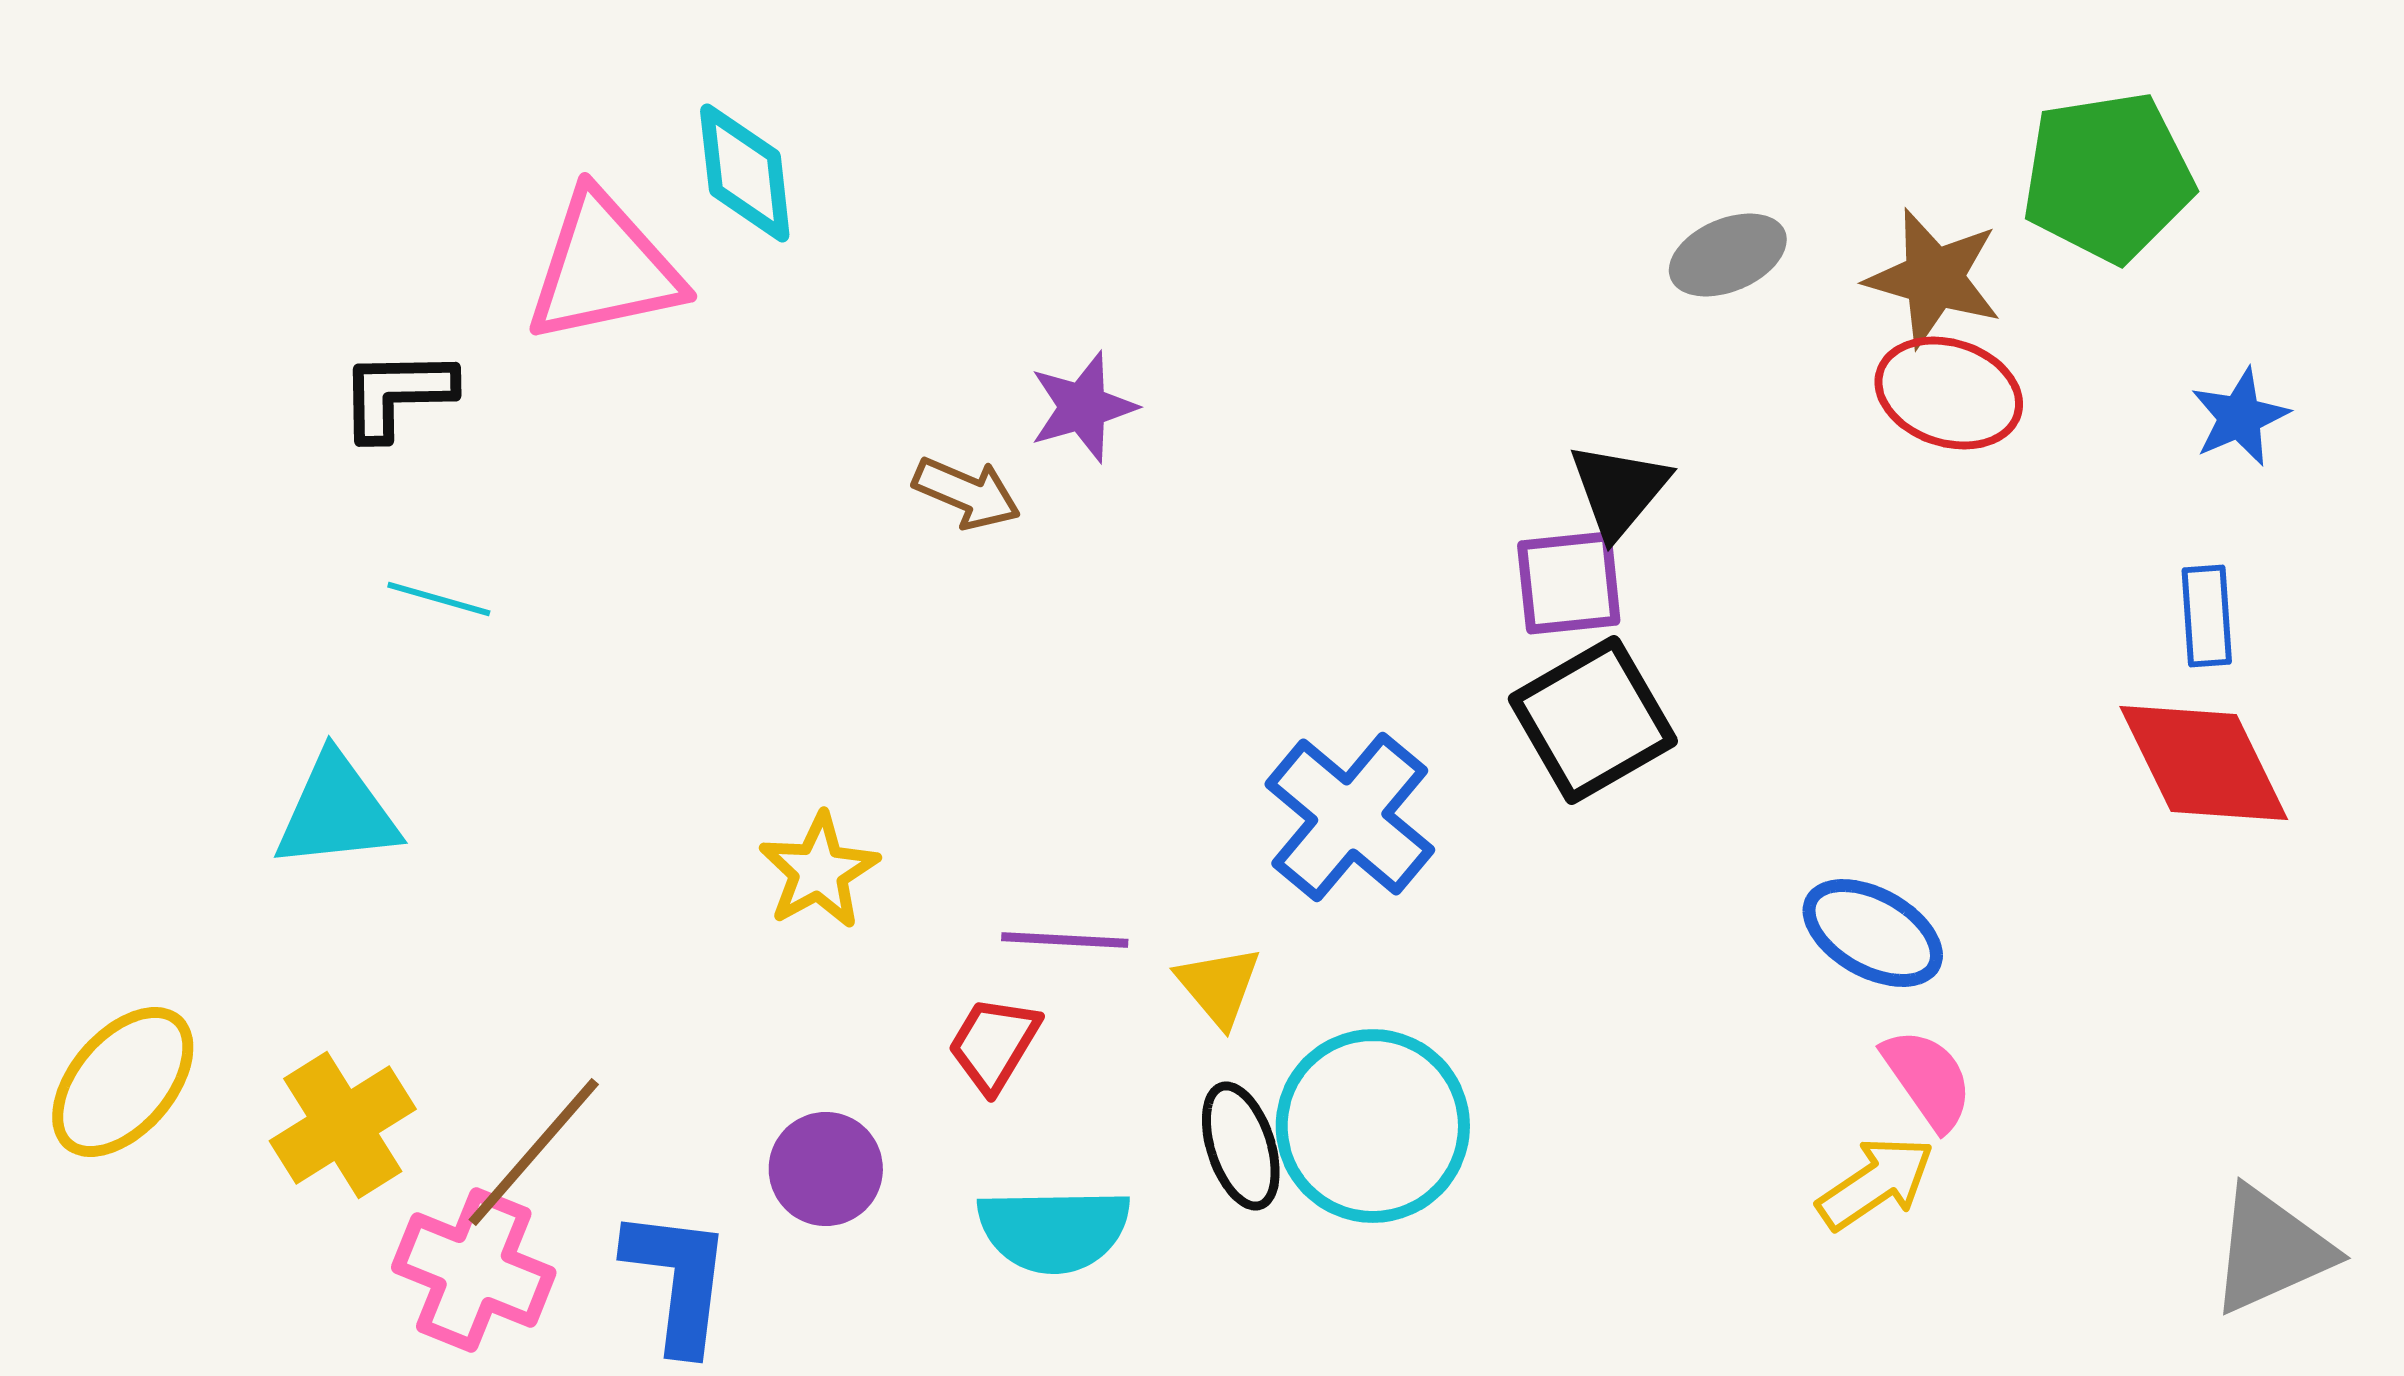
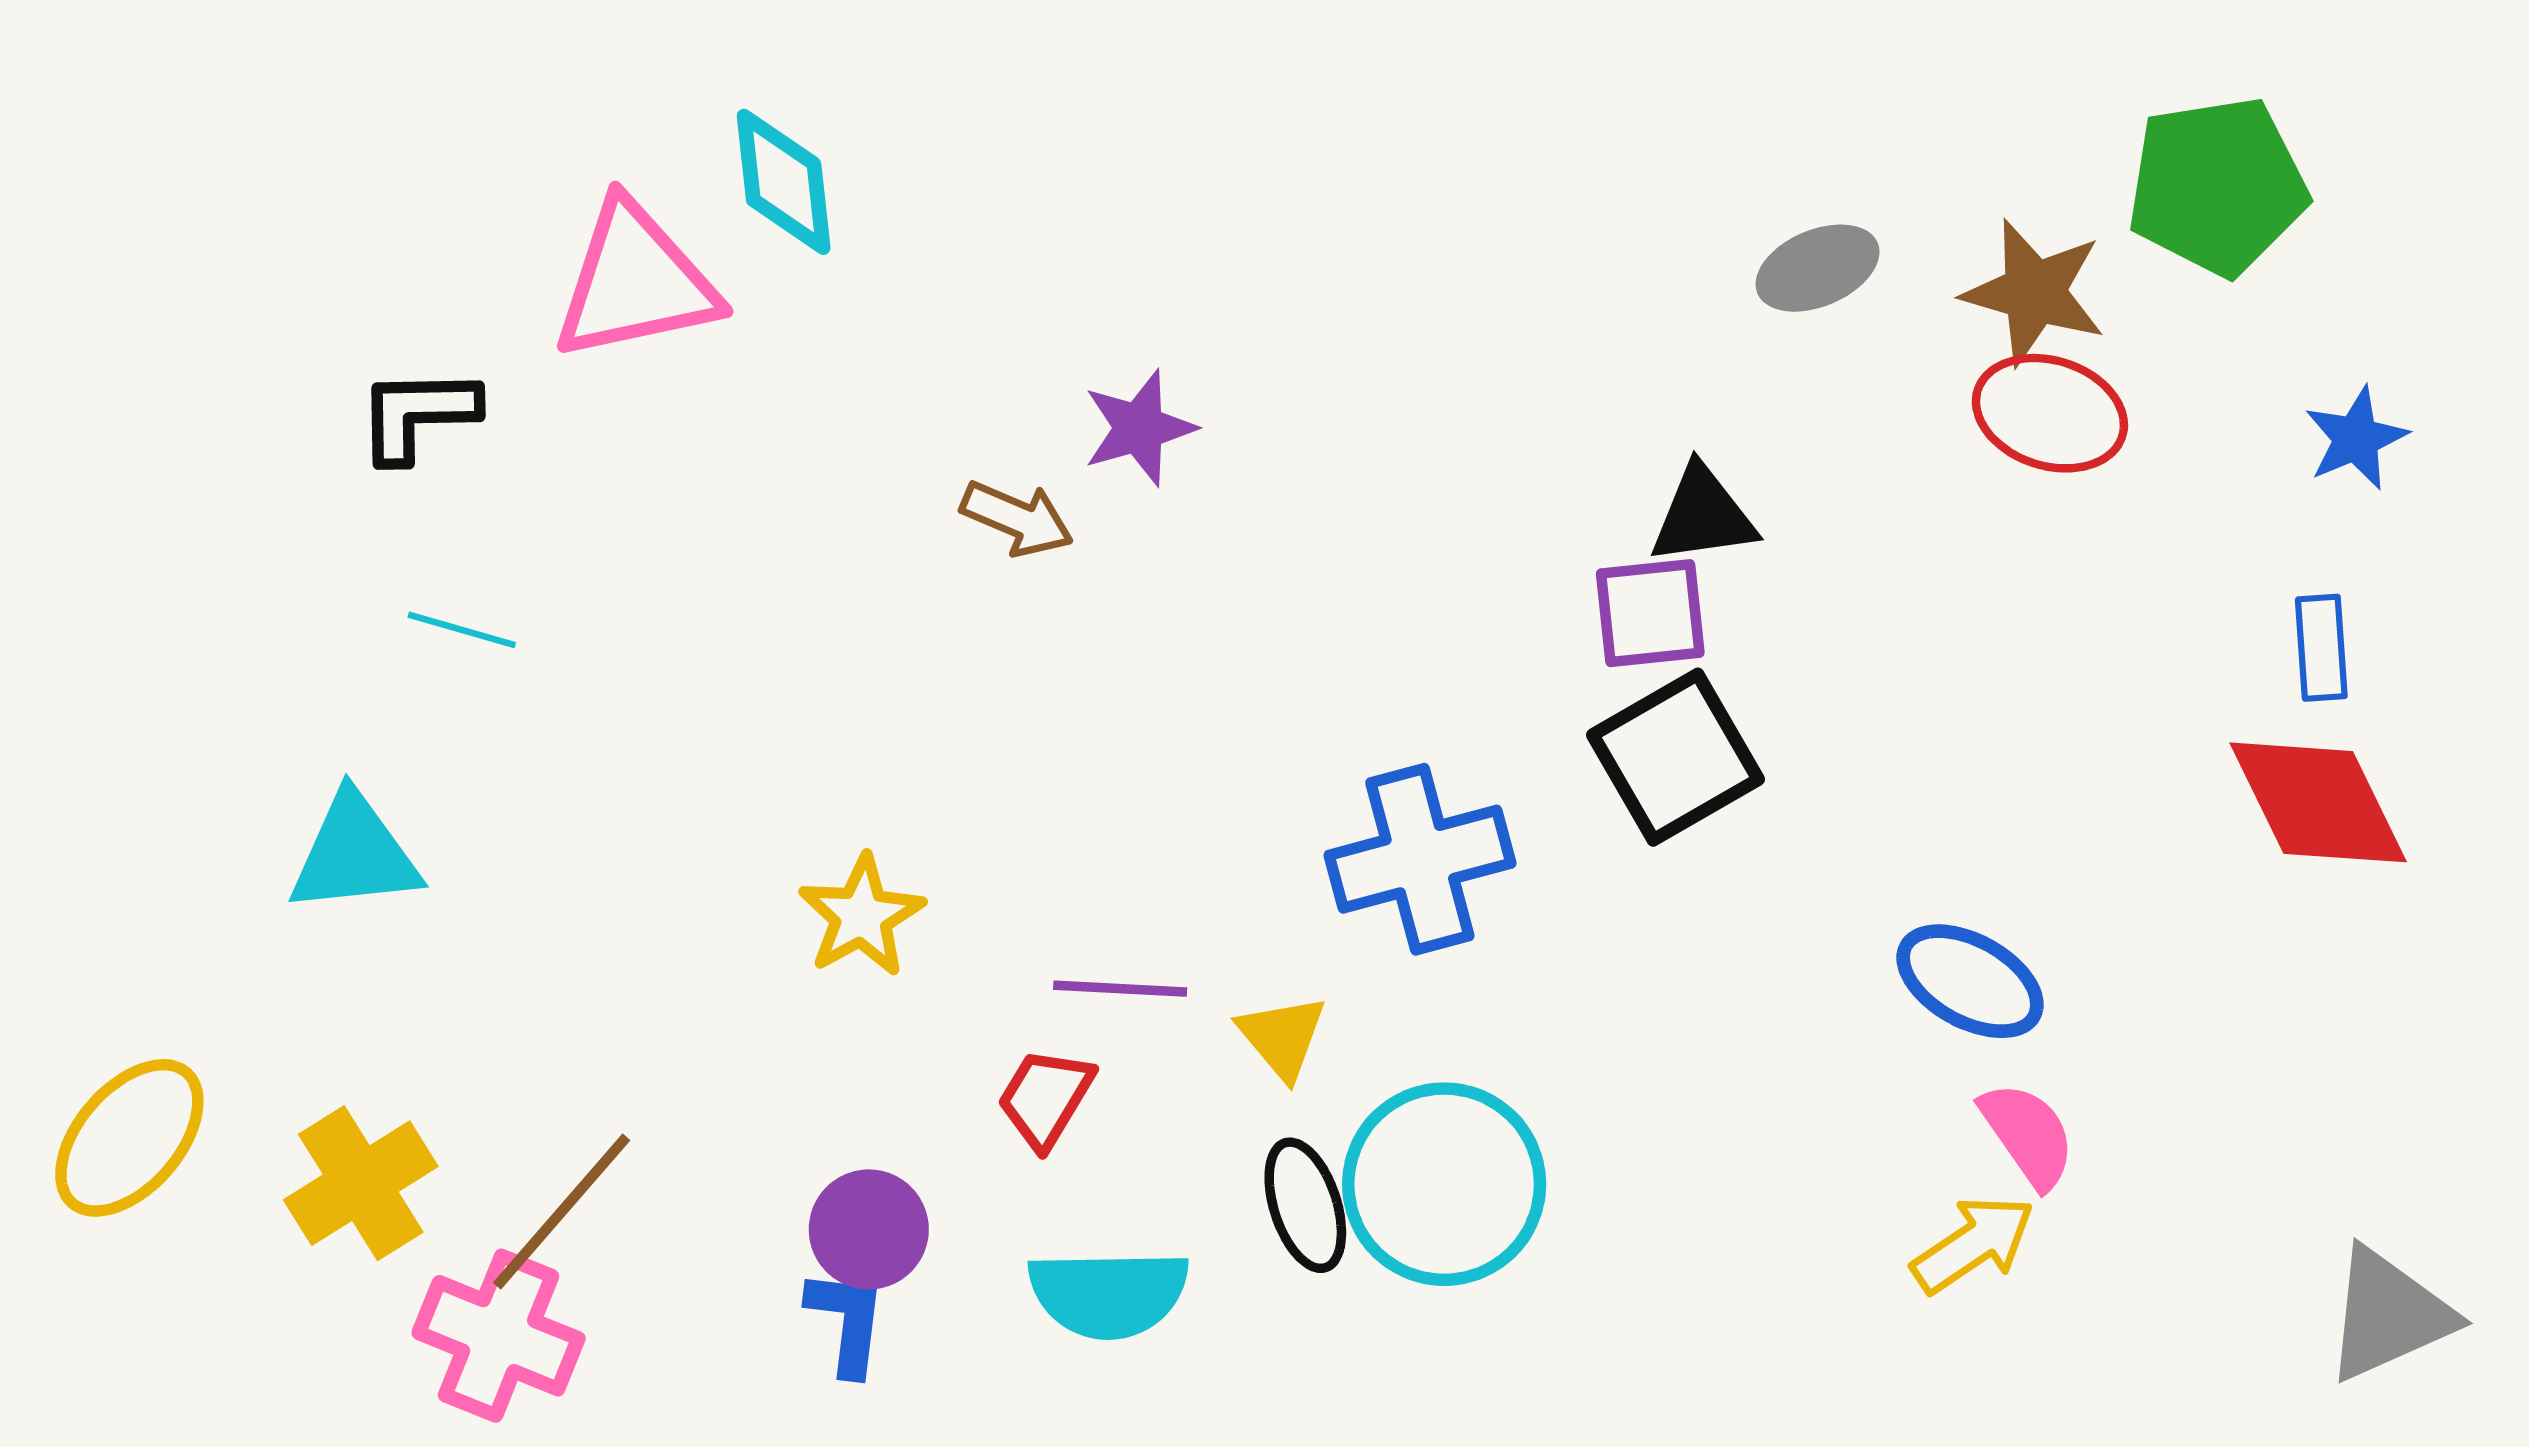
black triangle: (1619, 490) -> (1703, 515), turned 42
blue cross: (1350, 817) -> (1420, 859), turned 35
blue L-shape: (678, 1280) -> (847, 1322), moved, size x0.7

